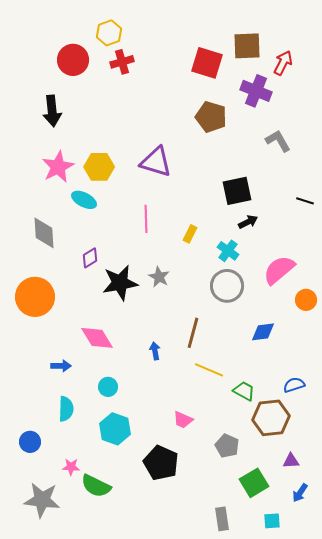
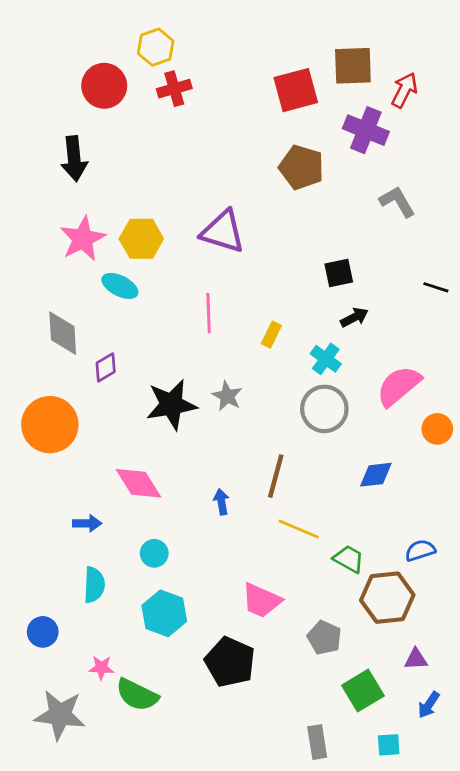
red square: (207, 63) -> (296, 90), turned -32
black square: (237, 191) -> (339, 273), size x0.7
purple diamond: (90, 258) -> (106, 367), moved
pink trapezoid: (183, 420) -> (261, 600), size x1.4

